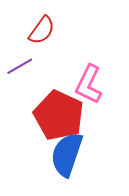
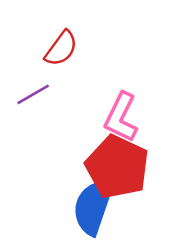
red pentagon: (59, 115) -> (117, 167), moved

